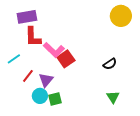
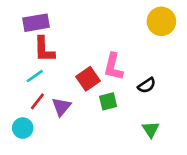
pink L-shape: (54, 50) -> (113, 67), moved, turned 60
cyan line: (14, 59) -> (35, 76), moved
cyan circle: (40, 96) -> (23, 128), moved
green square: (55, 99) -> (108, 101), moved

